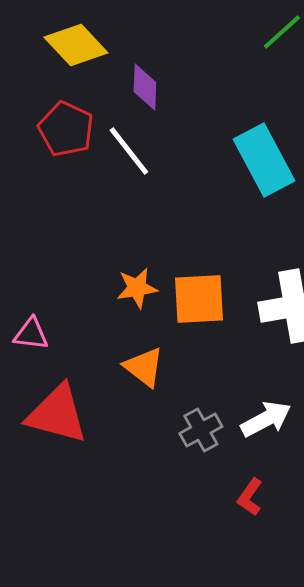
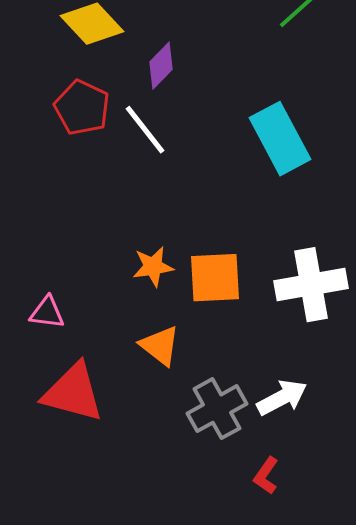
purple diamond: (145, 87) -> (161, 66), turned 42
gray cross: (201, 430) -> (217, 409), size x1.4

